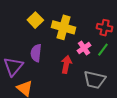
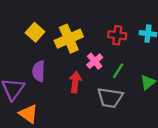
yellow cross: (64, 27) -> (69, 39), turned -35
green line: (103, 50) -> (118, 71), moved

